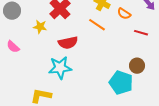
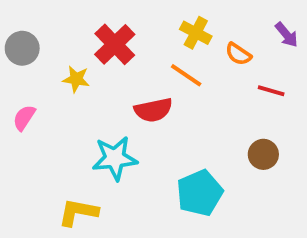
red semicircle: (68, 43) -> (153, 110), moved
pink semicircle: (13, 47) -> (24, 118), turned 80
cyan pentagon: (121, 83) -> (200, 193), moved, turned 30

